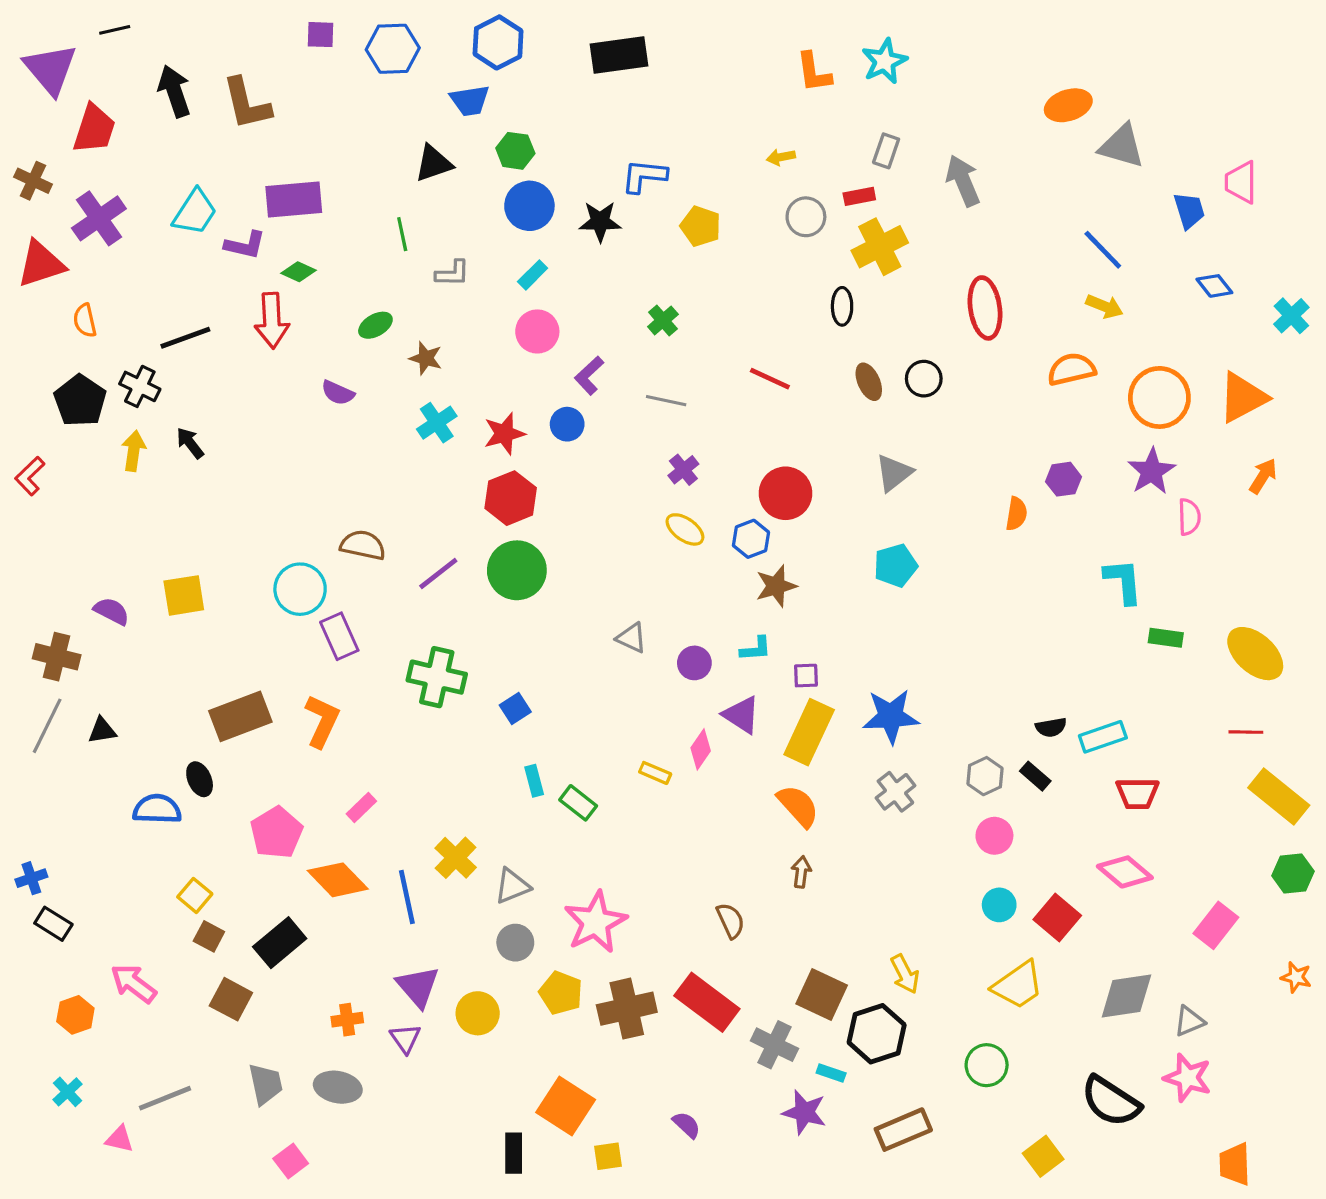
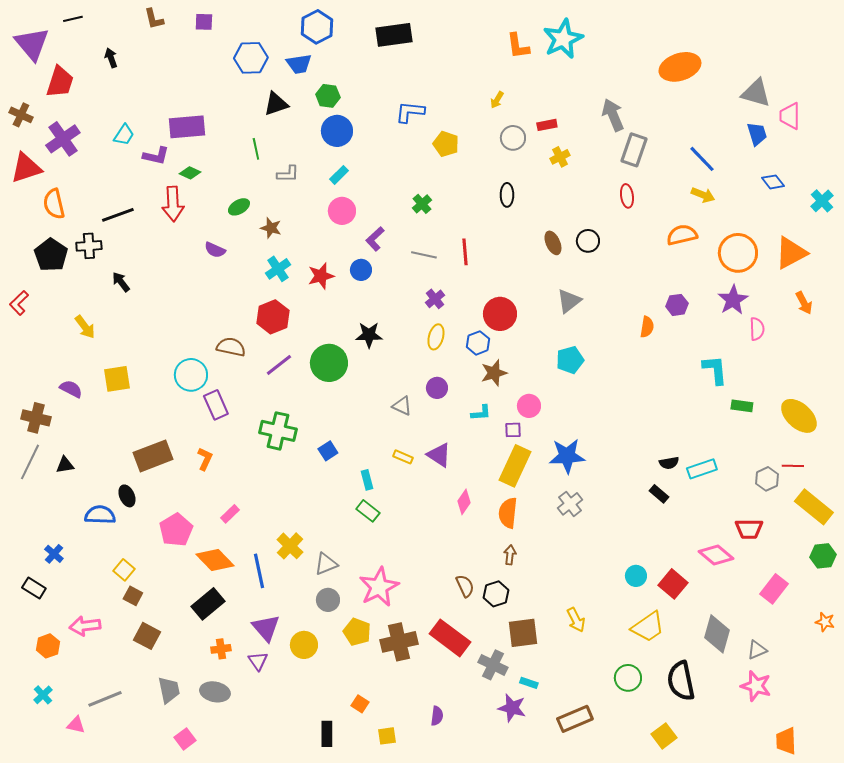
blue hexagon: (393, 49) -> (251, 58), moved
cyan star: (884, 61) -> (563, 39), size x1.4
black arrow: (174, 91) -> (111, 58), size x0.6
brown L-shape: (247, 104) -> (154, 19), moved, size x0.6
orange ellipse: (1068, 105) -> (680, 67), size x1.4
gray triangle: (1122, 146) -> (756, 93), moved
gray rectangle: (886, 151) -> (634, 150), moved, size x1.5
yellow arrow: (781, 157) -> (497, 100), turned -48
cyan trapezoid: (195, 212) -> (124, 135), size x0.7
black star: (600, 222) -> (369, 335), moved
yellow cross: (880, 247) -> (560, 157), size x0.6
black ellipse: (842, 306) -> (507, 195), moved
red ellipse: (985, 308) -> (627, 196), size x0.6
orange semicircle: (85, 320) -> (54, 204), size x1.4
red line: (770, 379) -> (465, 252), moved, turned 60
black cross: (140, 386) -> (89, 246), turned -30
yellow arrow: (134, 451) -> (85, 327), moved, turned 135
orange arrow: (1263, 476) -> (804, 303), turned 120
red hexagon: (511, 498) -> (273, 317), moved
yellow ellipse: (685, 529) -> (436, 337), turned 70
purple circle: (694, 663) -> (437, 388), moved
purple triangle: (742, 715) -> (439, 455), moved
orange L-shape: (322, 721) -> (205, 459), size x0.7
pink diamond: (701, 749) -> (464, 502), moved
yellow rectangle: (655, 773) -> (403, 457), moved
gray hexagon: (985, 776) -> (767, 479), moved
cyan rectangle: (534, 781) -> (367, 480), moved
red trapezoid: (1137, 793) -> (749, 529), moved
orange semicircle: (798, 806) -> (508, 513), turned -132
pink circle: (994, 836) -> (529, 406), moved
blue cross: (31, 878) -> (54, 554), moved, turned -30
black rectangle: (280, 943) -> (208, 604), moved
pink arrow: (134, 983) -> (85, 626), turned -44
brown square: (822, 994) -> (523, 633), turned -32
gray diamond: (1126, 996) -> (717, 634), turned -66
black hexagon: (877, 1034) -> (496, 594), moved, size x0.7
black semicircle: (1111, 1101) -> (681, 681), moved, turned 45
orange square: (566, 1106) -> (360, 704), size x0.5
purple semicircle: (687, 1125) -> (437, 716), turned 54

